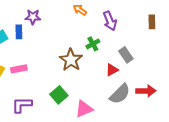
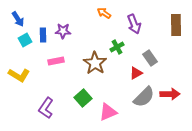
purple star: (33, 17) -> (63, 31), moved
brown rectangle: (152, 22) -> (176, 25), size x1.5
pink rectangle: (19, 69) -> (56, 61), moved
purple L-shape: (22, 105) -> (46, 108), turned -55

